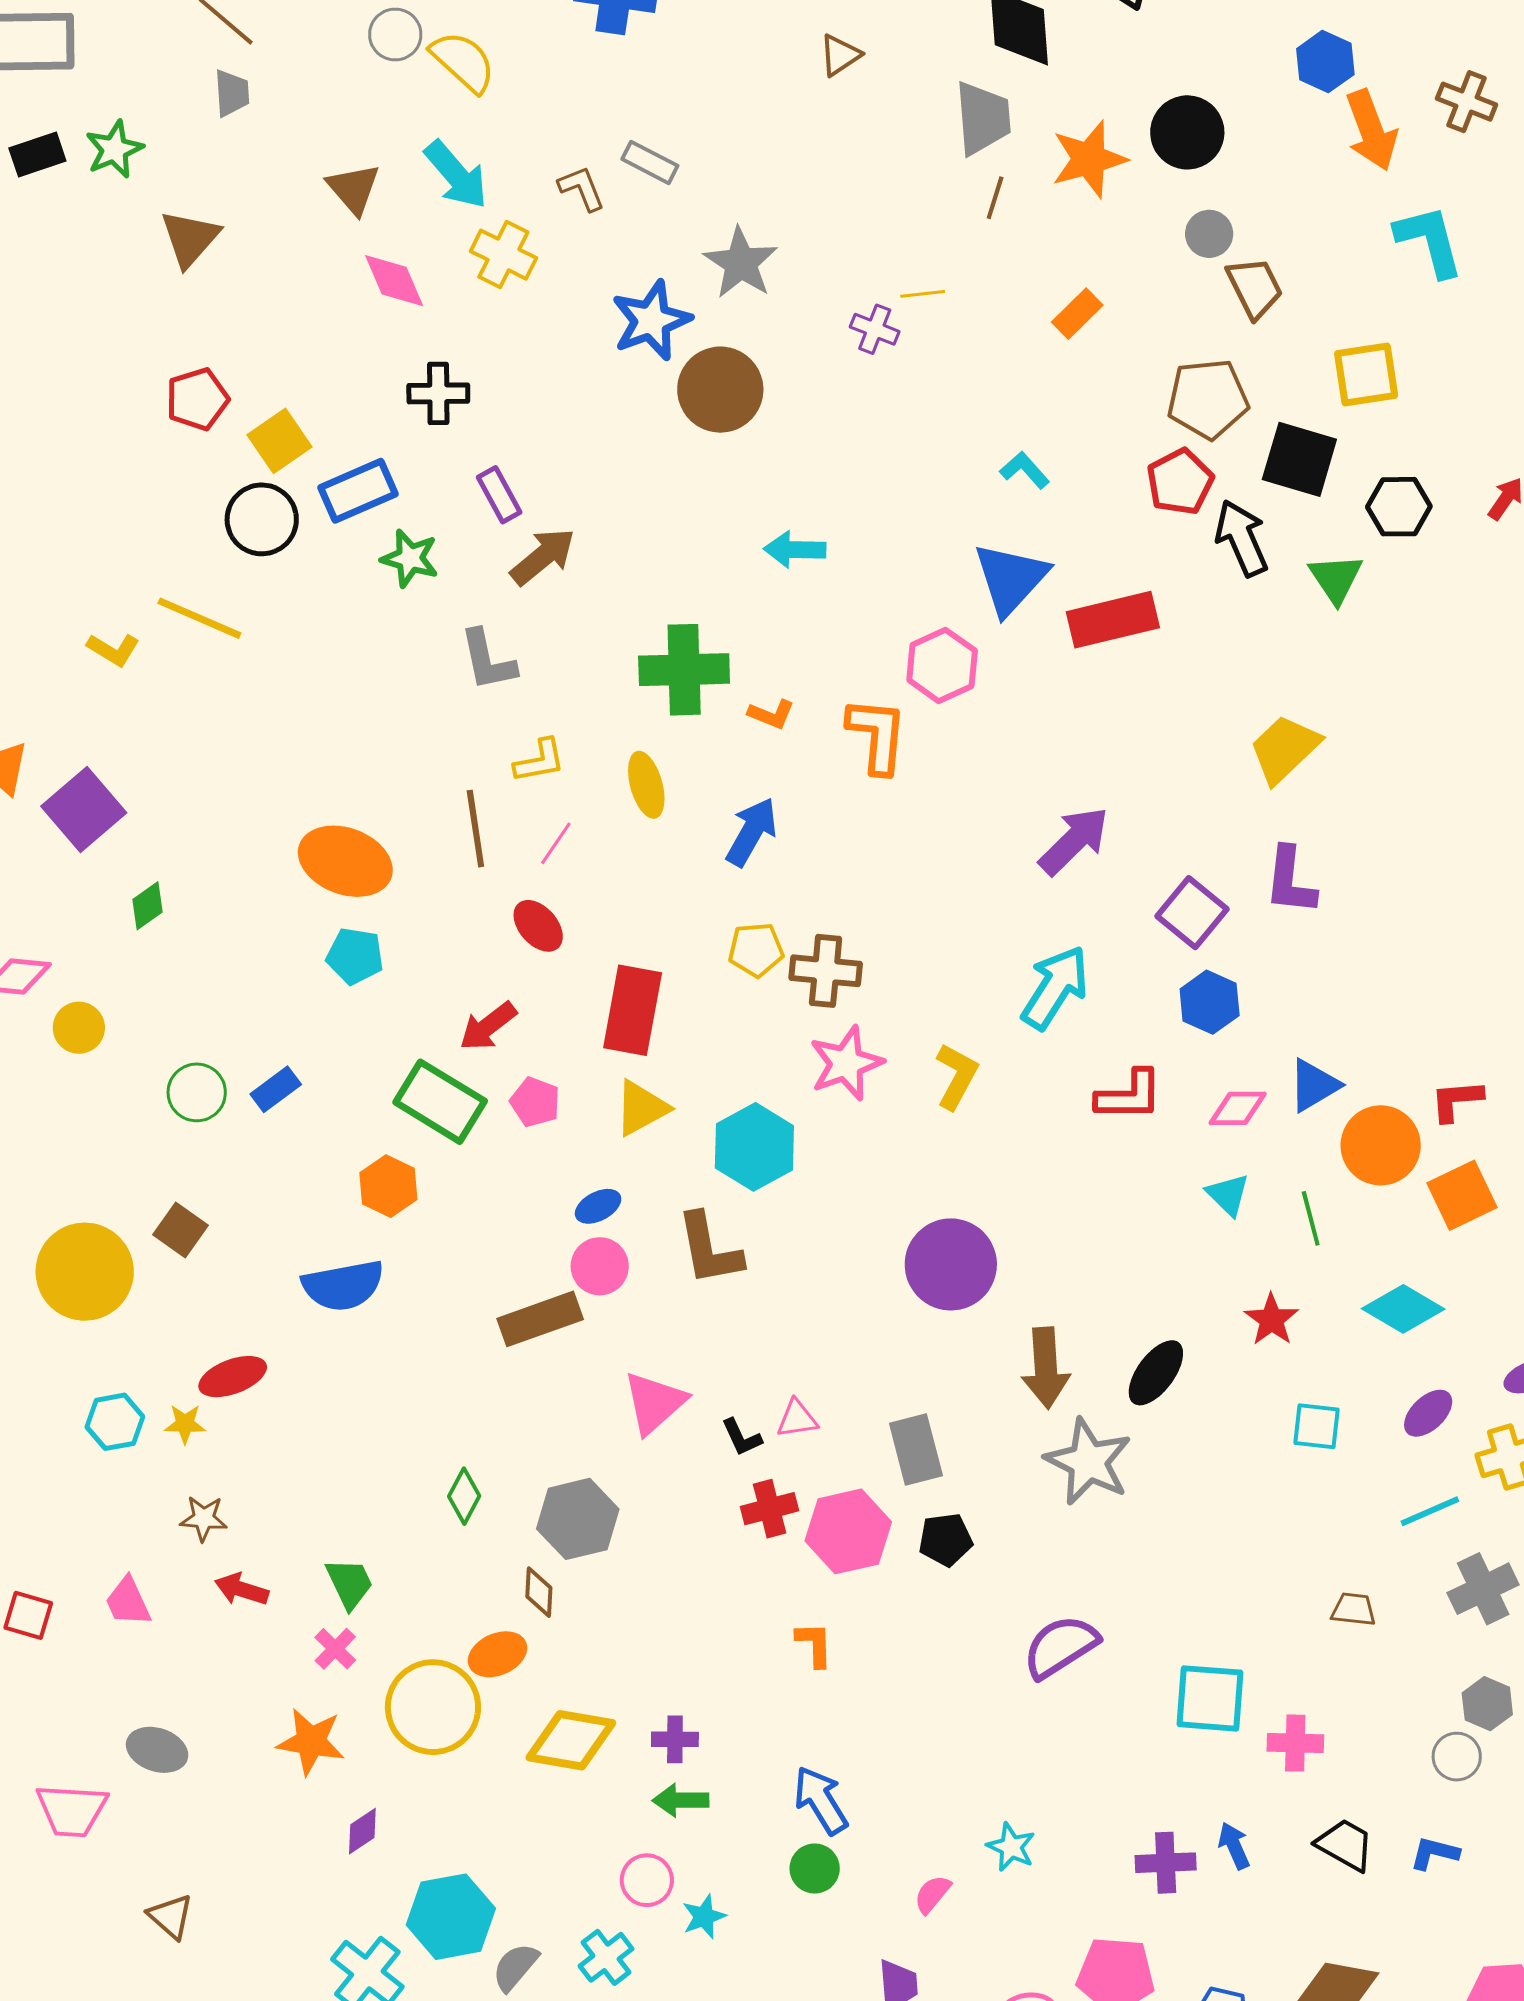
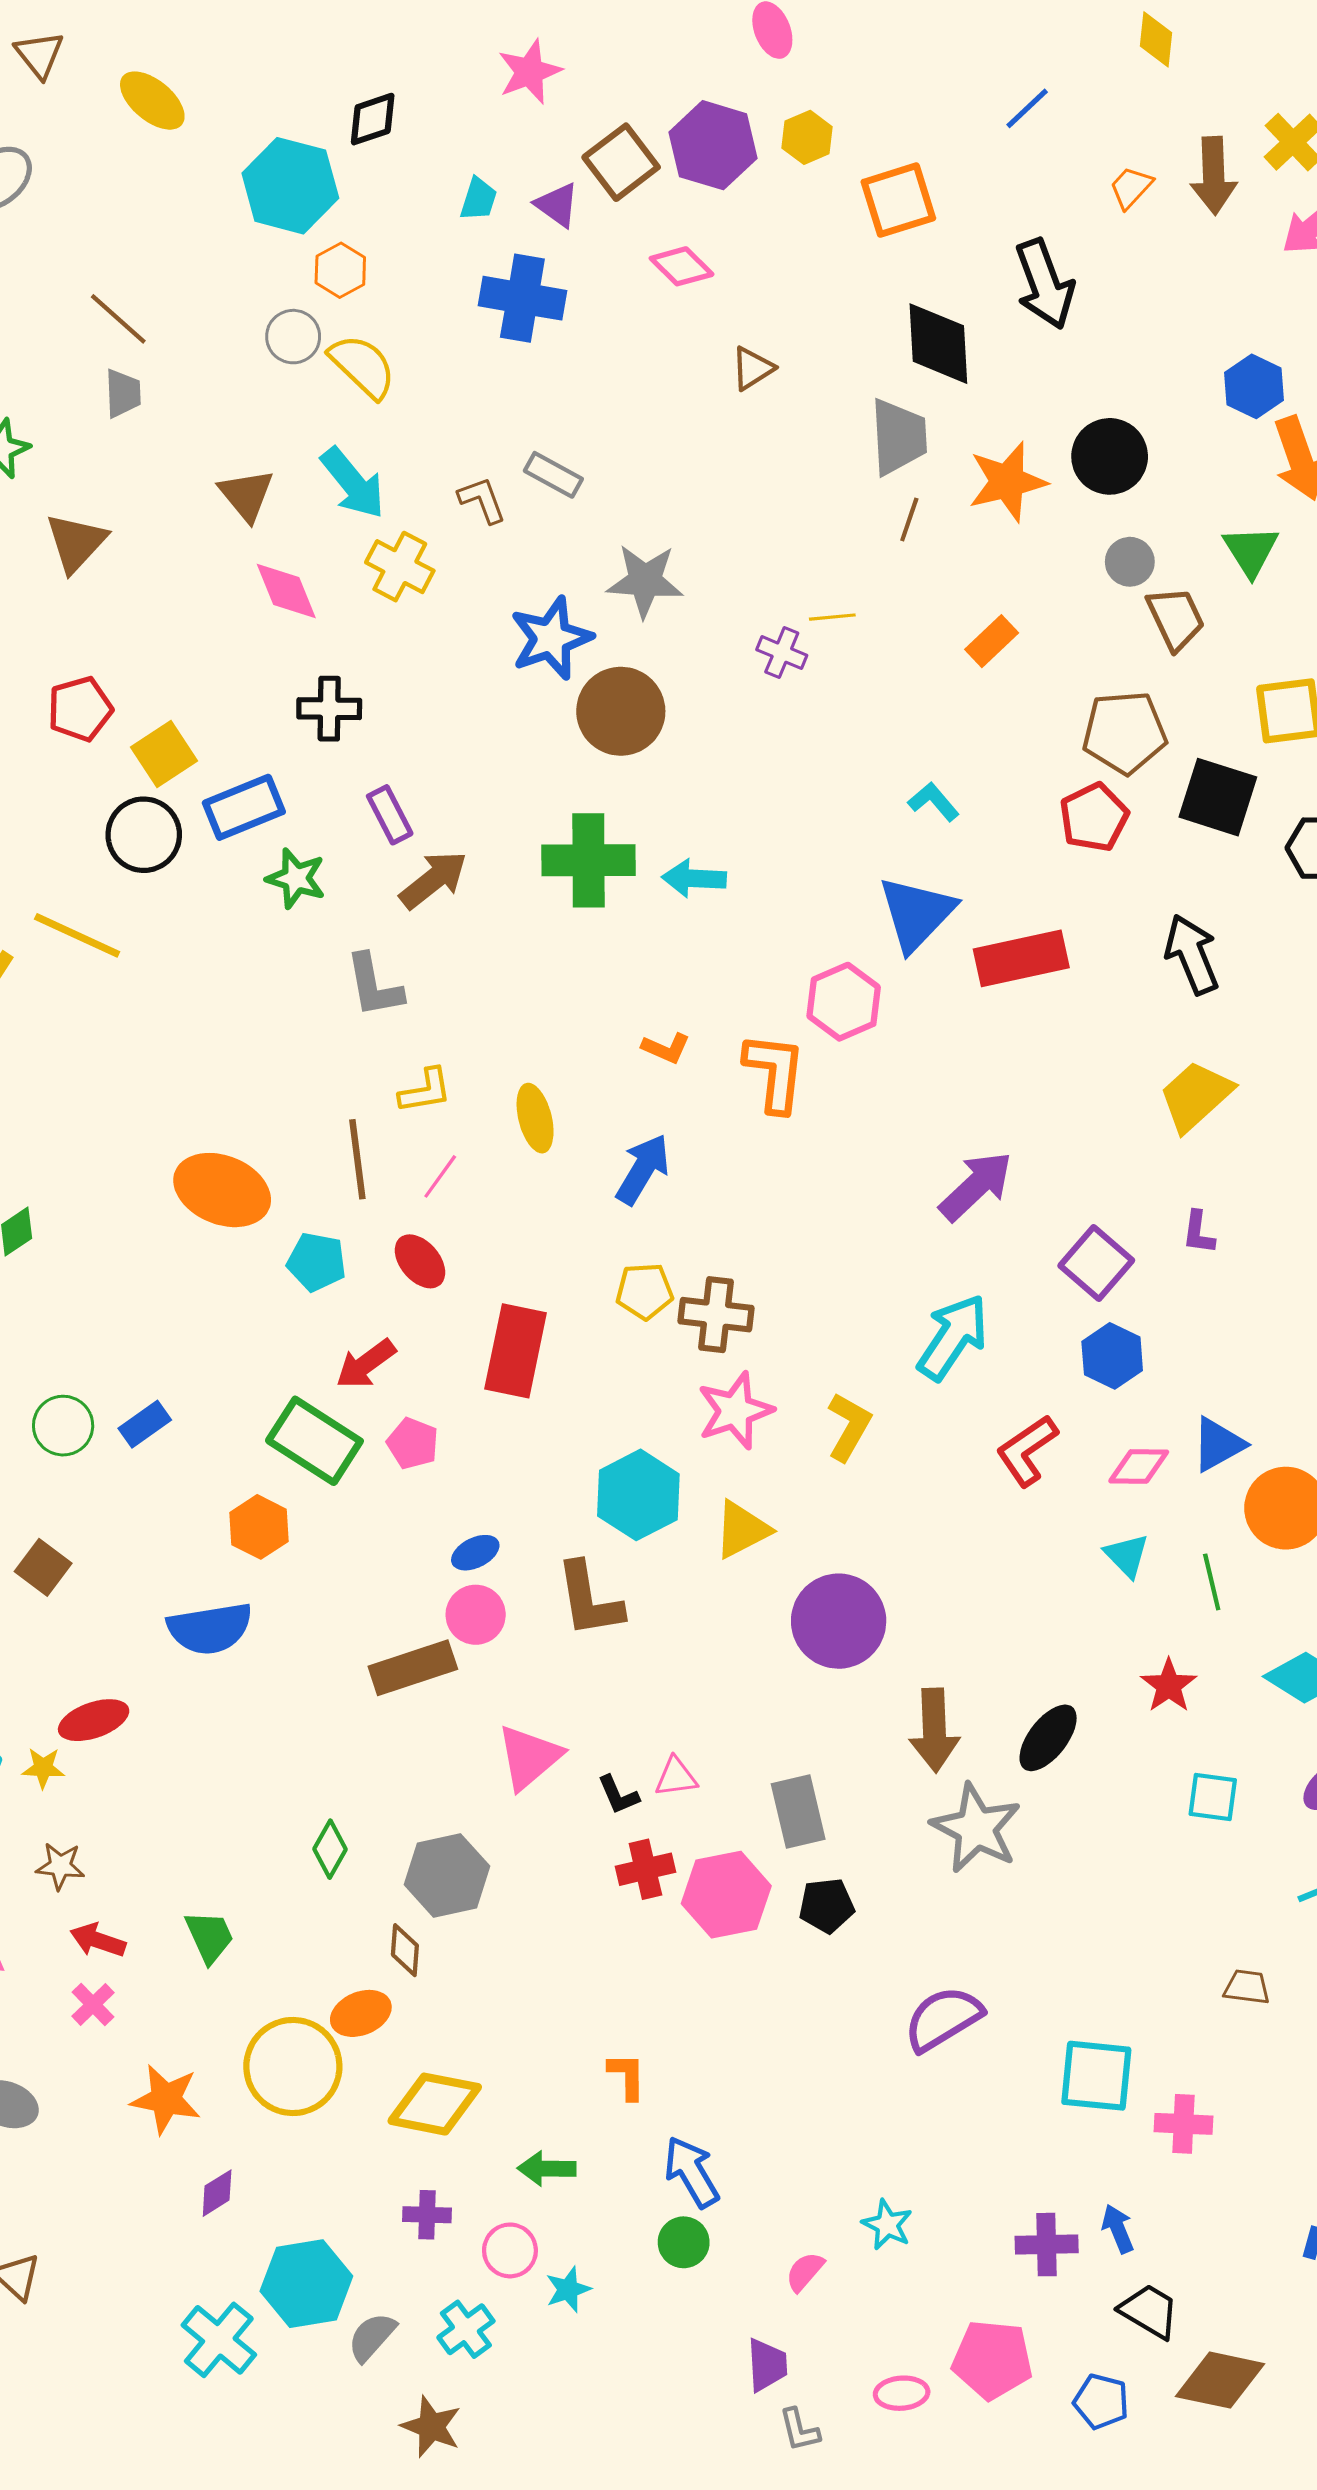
gray star: (741, 263) -> (645, 581), turned -30
black arrow: (1242, 538) -> (1192, 954), moved
green triangle: (1336, 578) -> (1251, 551), moved
green cross: (684, 670) -> (588, 860), moved
purple L-shape: (1290, 881) -> (1198, 1232), size x0.6
cyan pentagon: (355, 956) -> (317, 1262), moved
red L-shape: (1129, 1095) -> (1027, 1451), turned 144
yellow triangle: (641, 1108) -> (742, 1530), moved
orange L-shape: (814, 1644) -> (627, 2076), moved
pink cross: (335, 1649) -> (93, 2004), moved
purple cross: (675, 1739) -> (427, 2215), moved
black trapezoid: (1345, 1845) -> (1149, 2311), moved

